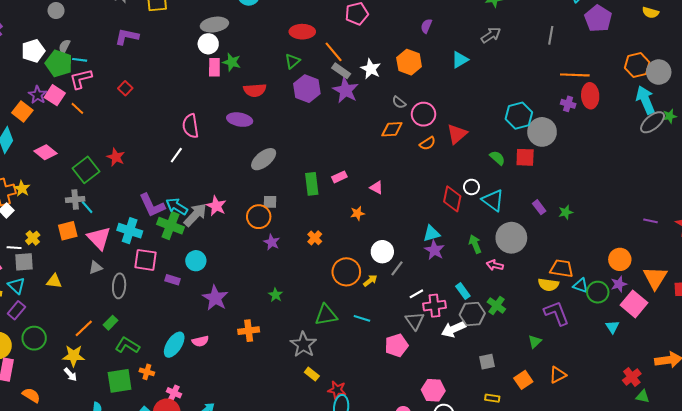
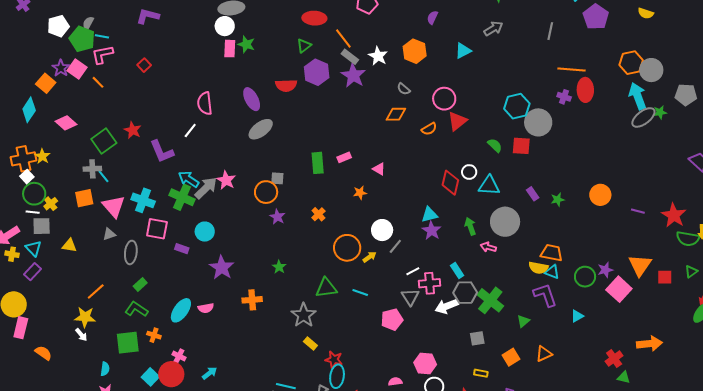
red semicircle: (255, 90) -> (286, 85), moved
pink circle: (424, 114) -> (444, 99), moved
purple ellipse: (240, 120) -> (252, 99), turned 50
gray ellipse: (264, 159) -> (261, 129), moved
cyan triangle: (493, 200) -> (489, 185), turned -35
purple L-shape: (152, 205) -> (162, 151), moved
orange circle: (620, 259) -> (600, 195), moved
cyan triangle: (581, 285) -> (552, 272), moved
green cross: (496, 306) -> (490, 300), moved, size x1.5
green rectangle: (110, 323) -> (140, 285), moved
cyan triangle: (612, 327) -> (577, 316), moved, turned 32
green circle: (34, 338) -> (34, 194), moved

